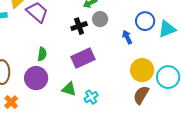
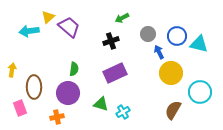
gray circle: (100, 19) -> (148, 34), moved
cyan triangle: (167, 29) -> (199, 44), turned 36
yellow circle: (142, 70) -> (171, 73), moved
orange cross: (11, 102) -> (57, 117), moved, turned 32

